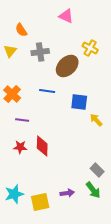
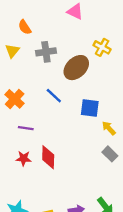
blue line: (47, 91) -> (54, 96), turned 35
gray rectangle: (97, 170) -> (110, 154), moved

